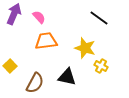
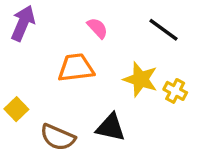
pink semicircle: (39, 17) -> (97, 28), moved
yellow cross: (101, 66) -> (175, 91), moved
brown semicircle: (35, 83) -> (58, 137), turned 85

